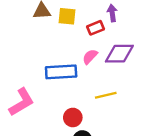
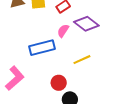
purple diamond: (119, 54) -> (86, 24), turned 50

